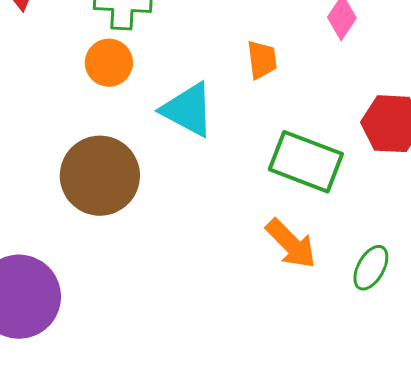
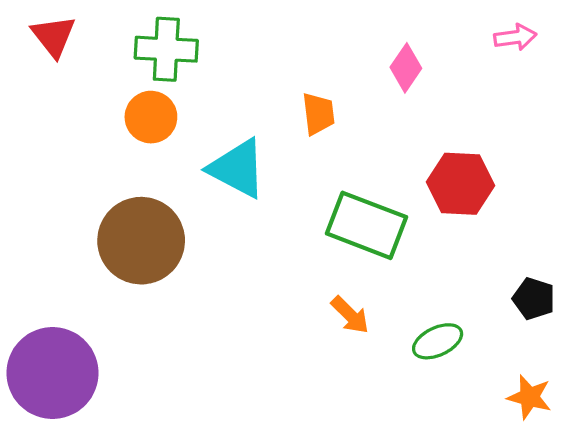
orange arrow: (291, 244) -> (350, 315), size x0.7
green ellipse: (371, 268) -> (438, 341), turned 36

